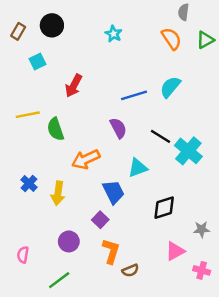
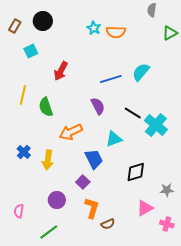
orange semicircle: (171, 39) -> (116, 32), moved, turned 126
yellow line: (28, 115) -> (23, 95), turned -66

